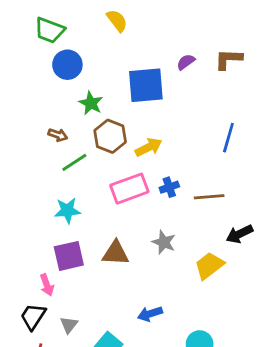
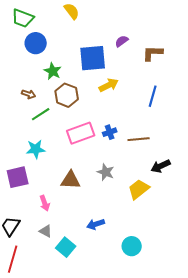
brown L-shape: (228, 59) -> (153, 53), moved
yellow arrow: (149, 147) -> (109, 85), moved
purple square: (69, 256) -> (18, 177), moved
pink arrow: (47, 285) -> (45, 203), moved
gray triangle: (69, 325) -> (46, 231), moved, turned -40

